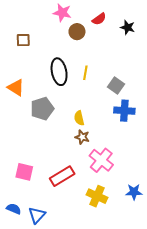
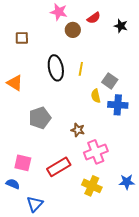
gray pentagon: (42, 109) -> (40, 118), moved
yellow semicircle: (79, 118) -> (96, 96), moved
pink cross: (101, 160) -> (96, 152), turned 30
blue semicircle: (14, 209) -> (13, 184), moved

